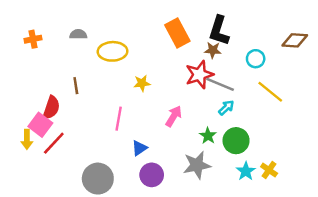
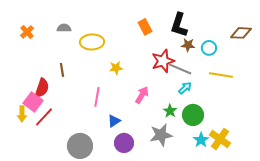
orange rectangle: (177, 33) -> (145, 27), size x0.7
orange cross: (33, 39) -> (27, 32), turned -32
brown star: (213, 50) -> (188, 45), moved
yellow line: (270, 92) -> (221, 75), turned -30
yellow cross: (269, 170) -> (220, 139), size x1.5

